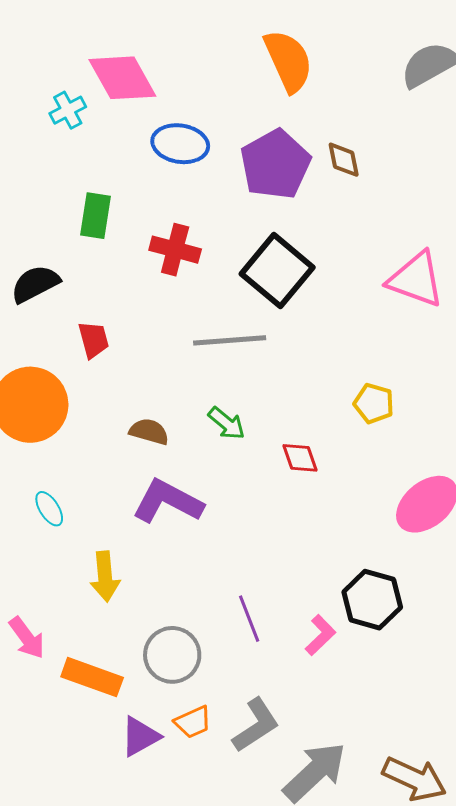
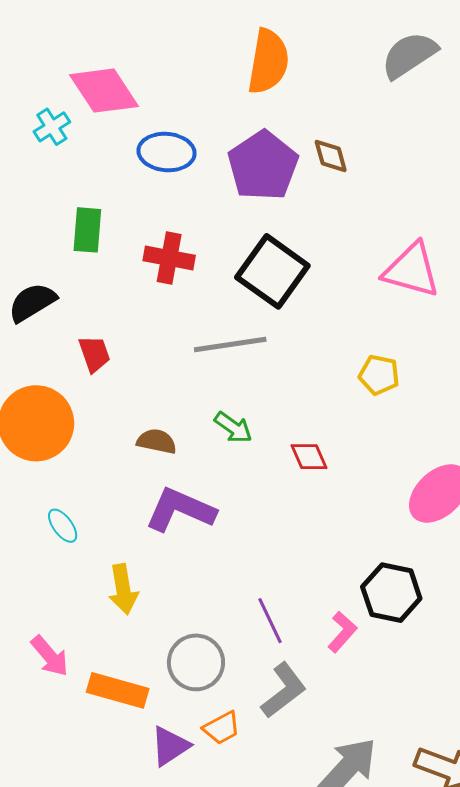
orange semicircle: (288, 61) -> (268, 62), turned 38
yellow pentagon: (374, 403) -> (379, 375), moved
gray L-shape: (256, 725) -> (284, 690), moved

